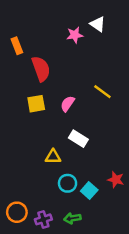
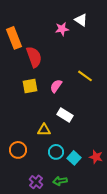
orange rectangle: (17, 46) -> (14, 38), size x1.5
red star: (116, 180) -> (96, 157), moved
orange circle: (17, 212) -> (18, 150), moved
purple cross: (43, 219) -> (36, 182), turned -32

